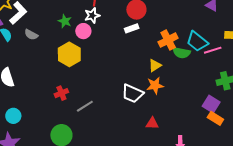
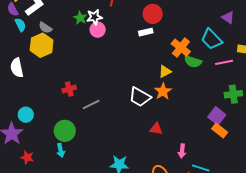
white star: (92, 15) -> (95, 17), moved
orange cross: (168, 40) -> (181, 48), turned -30
cyan trapezoid: (197, 41) -> (211, 39), moved
yellow hexagon: (69, 54) -> (42, 45), moved
orange star: (155, 85) -> (163, 91), turned -30
cyan circle: (13, 116) -> (26, 115), moved

